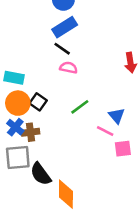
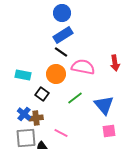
pink semicircle: (68, 68) -> (83, 67), moved, size x1.6
orange circle: (18, 103) -> (56, 74), moved
blue triangle: (117, 116) -> (104, 105), size x1.5
pink line: (105, 131) -> (61, 133), moved

